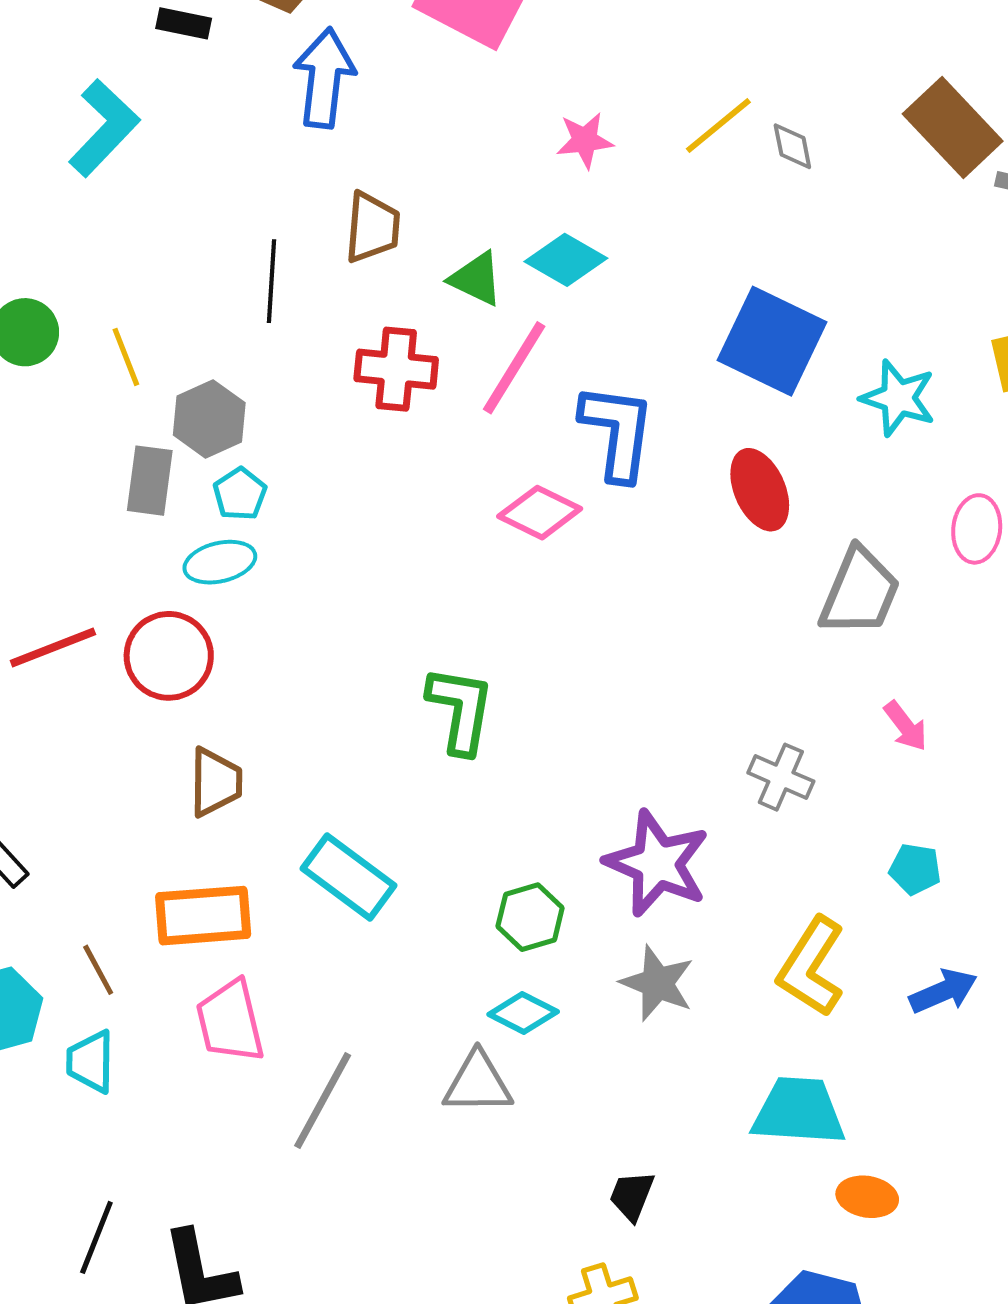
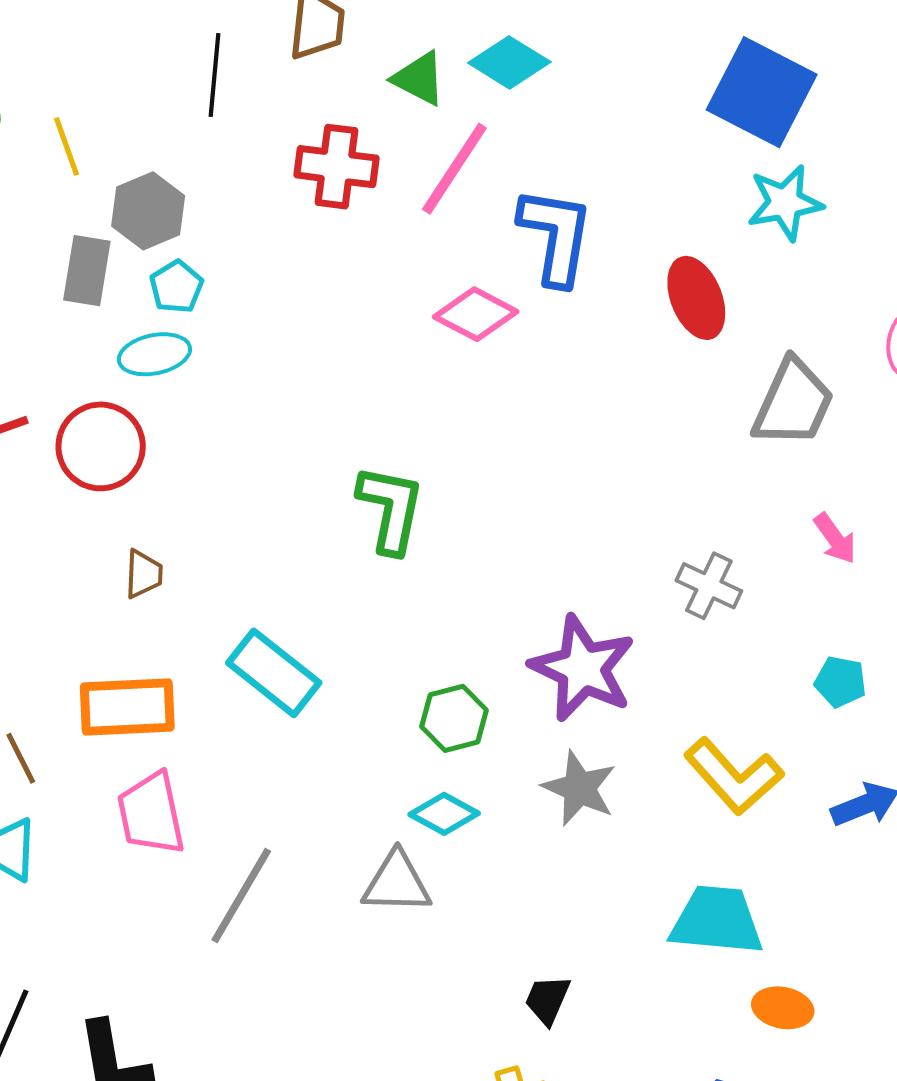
blue square: (772, 341) -> (762, 92), moved
cyan star: (898, 398) -> (785, 203), moved, turned -30
brown trapezoid: (216, 782) -> (144, 574), size x0.7
yellow L-shape: (811, 967) -> (734, 776), turned -76

